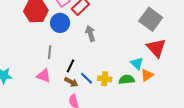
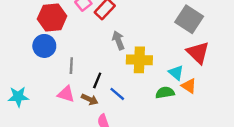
blue circle: (60, 23) -> (44, 46), moved
orange triangle: (147, 75) -> (189, 86), turned -48
yellow cross: (105, 79) -> (139, 60), moved, size x1.5
brown arrow: (71, 82) -> (90, 99), moved

